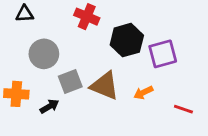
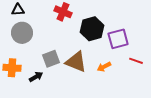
gray circle: (44, 54) -> (22, 33), moved
red line: (183, 109) -> (136, 61), moved

